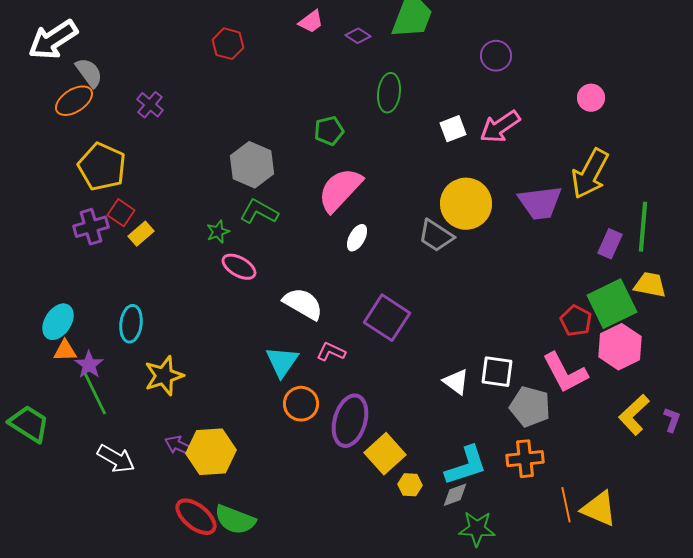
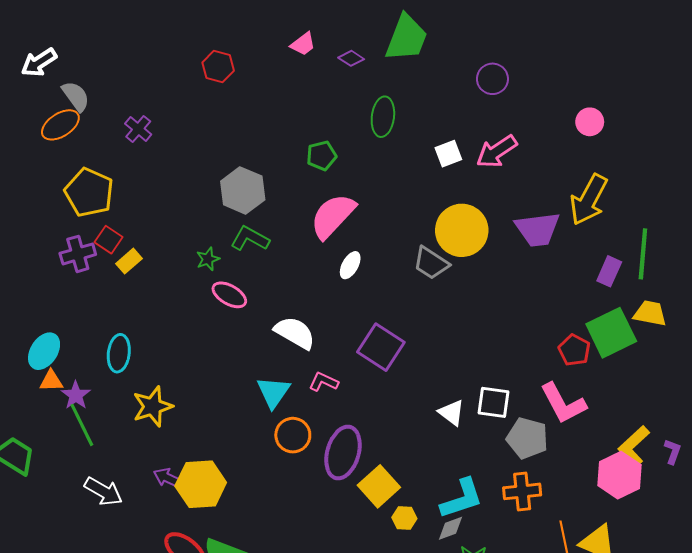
white arrow: (53, 40) -> (39, 62), size x0.7
pink hexagon: (620, 347) -> (619, 475), moved

